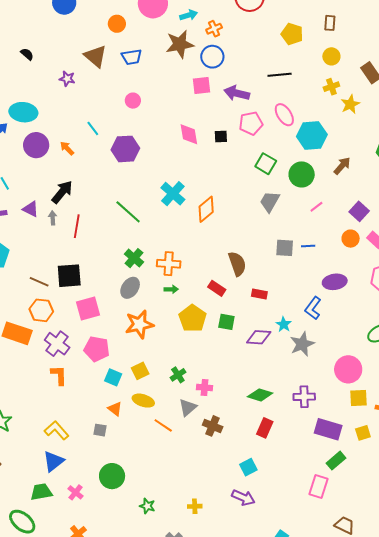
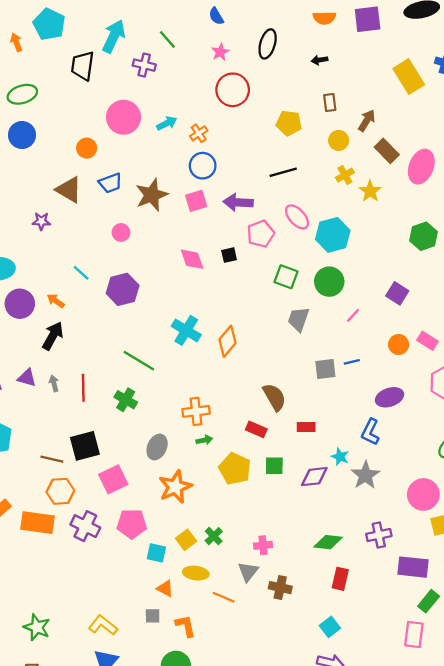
brown star: (180, 44) -> (152, 195), moved
brown arrow: (342, 166) -> (367, 120), moved
black arrow: (62, 192) -> (53, 336), moved
purple square: (359, 211) -> (397, 293), moved
green cross: (134, 258) -> (126, 400), moved
orange L-shape: (59, 375) -> (186, 626), moved
green cross: (178, 375) -> (214, 536), moved

